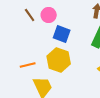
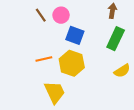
orange line: (28, 65) -> (44, 59), moved

